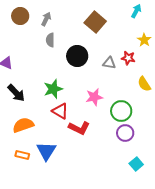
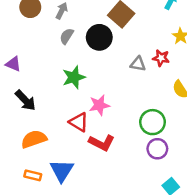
gray semicircle: (50, 40) -> (67, 36), turned 32
black circle: (77, 56) -> (99, 37), moved
green star: (53, 89) -> (74, 77), moved
pink star: (94, 97) -> (99, 105), moved

